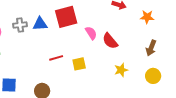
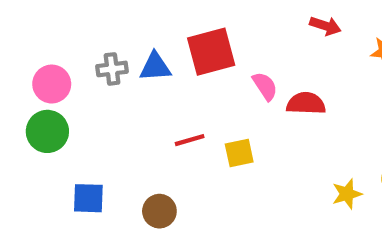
red semicircle: (110, 41) -> (306, 103), turned 132
yellow star: (121, 70) -> (347, 194), moved

